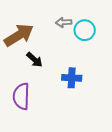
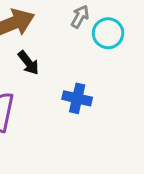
gray arrow: (64, 22) -> (80, 17), turned 112

